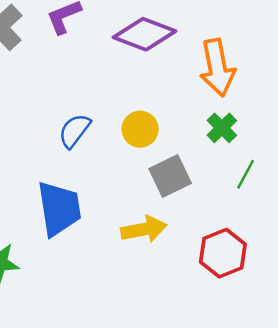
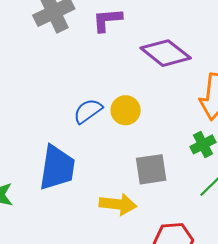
yellow circle: (140, 129) -> (126, 110), moved

